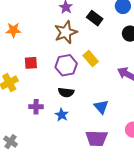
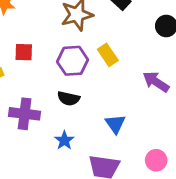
purple cross: (36, 107) -> (25, 114), size x1.5
blue star: (62, 115) -> (64, 140), moved

